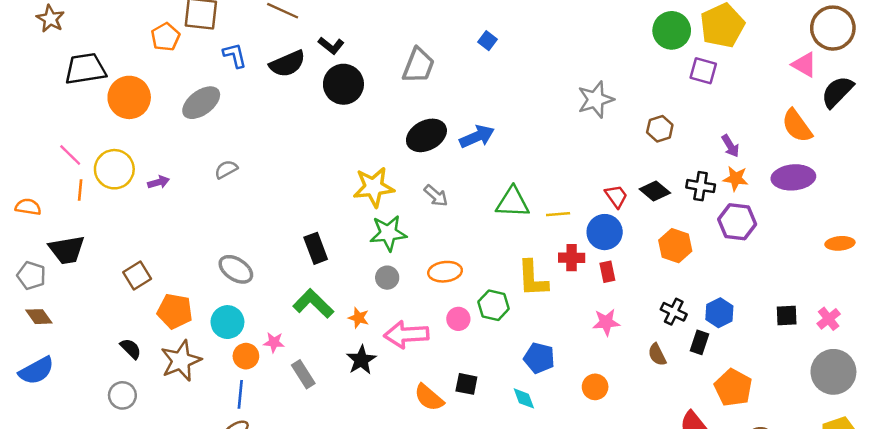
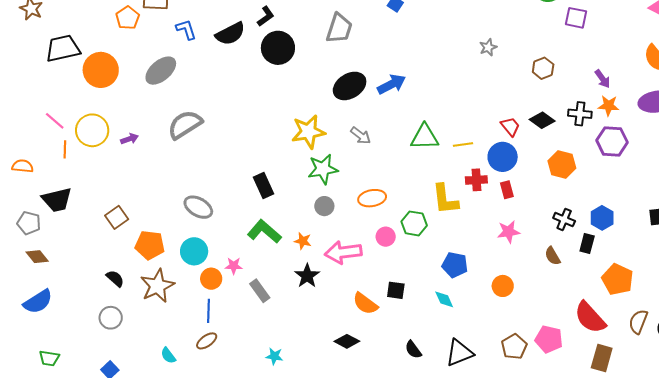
black L-shape: (331, 45) -> (266, 16), turned -70
gray star: (596, 100) -> (488, 47), size x0.6
gray semicircle: (226, 169) -> (185, 125), size x1.8

